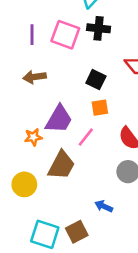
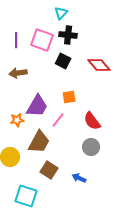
black square: (96, 80) -> (63, 61), moved
blue arrow: (104, 206) -> (79, 178), moved
brown square: (77, 232) -> (49, 170), moved, turned -30

